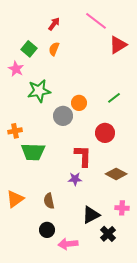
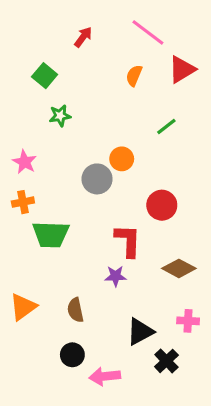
orange semicircle: (54, 49) -> (134, 76), moved
pink star: (16, 69) -> (25, 162), moved
green star: (39, 91) -> (60, 116), moved, size x0.6
green line: (114, 98) -> (166, 126), moved

